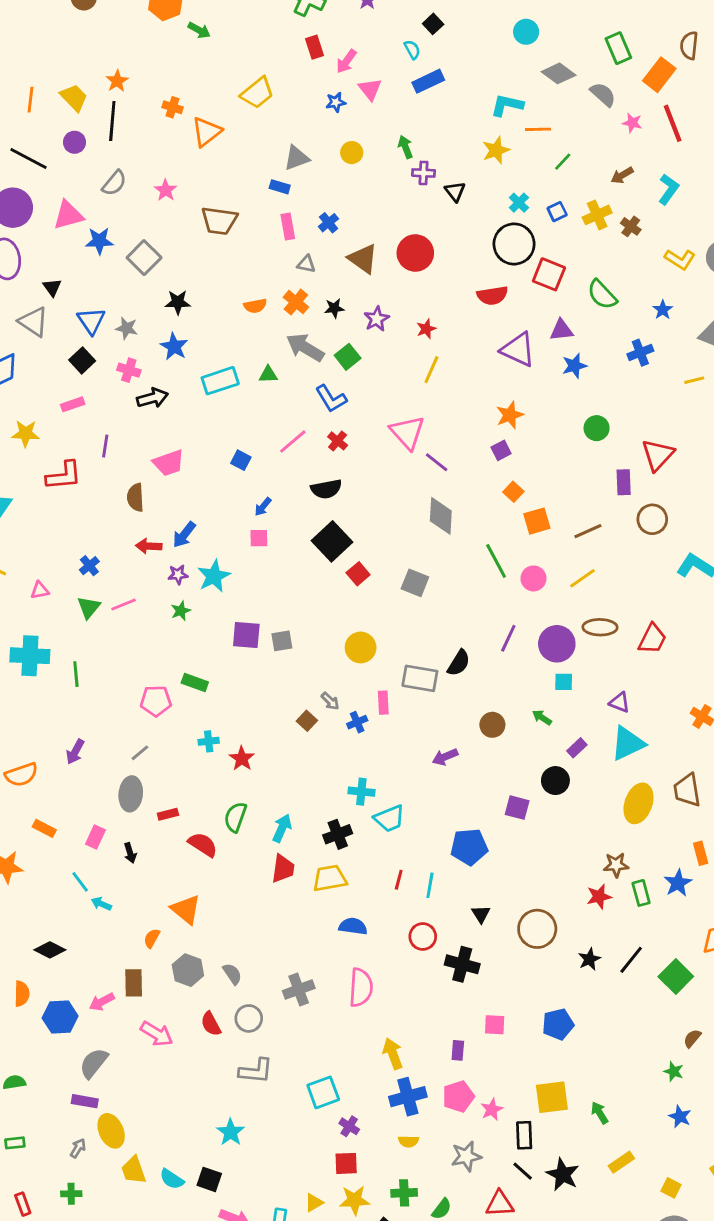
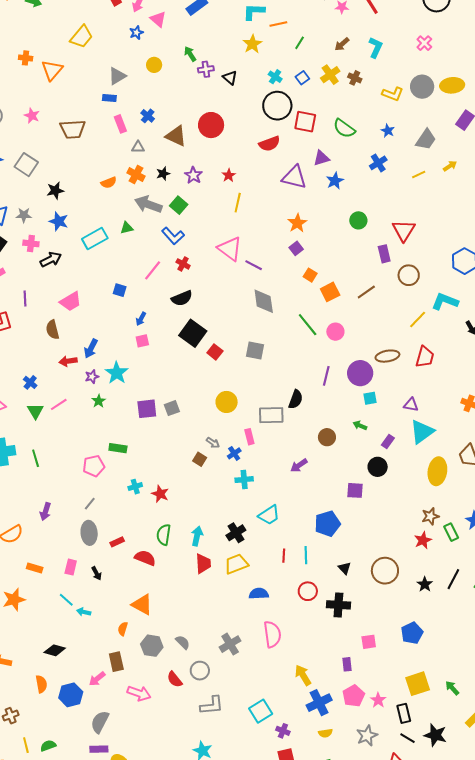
yellow line: (582, 578) -> (418, 320), moved
cyan cross: (361, 792) -> (244, 480), moved

